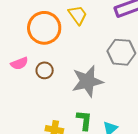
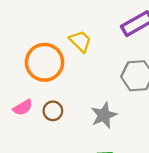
gray star: (87, 81) -> (104, 115), size x0.7

